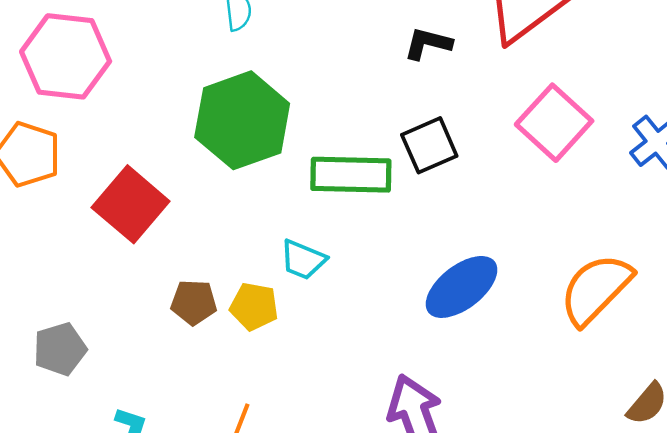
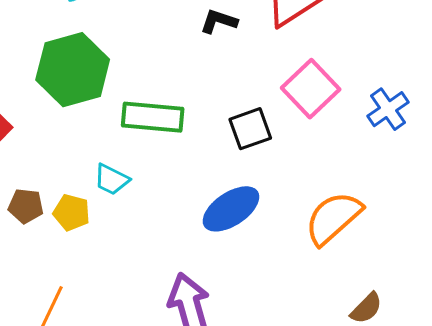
black square: (429, 145) -> (250, 129), moved

